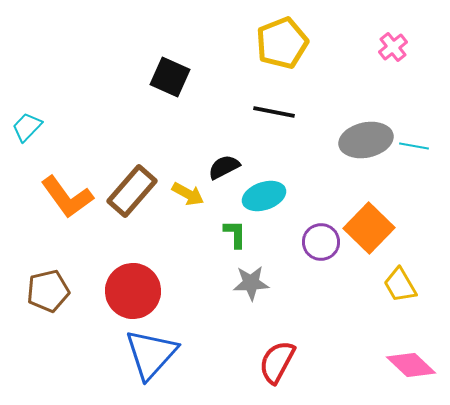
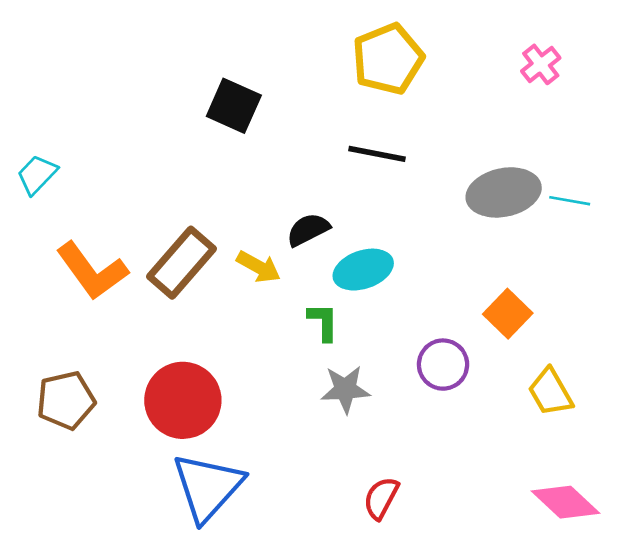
orange square: (369, 228) -> (508, 314), size x0.7
purple circle: (321, 242) -> (443, 365), moved
red semicircle: (277, 362) -> (381, 498), size x0.7

